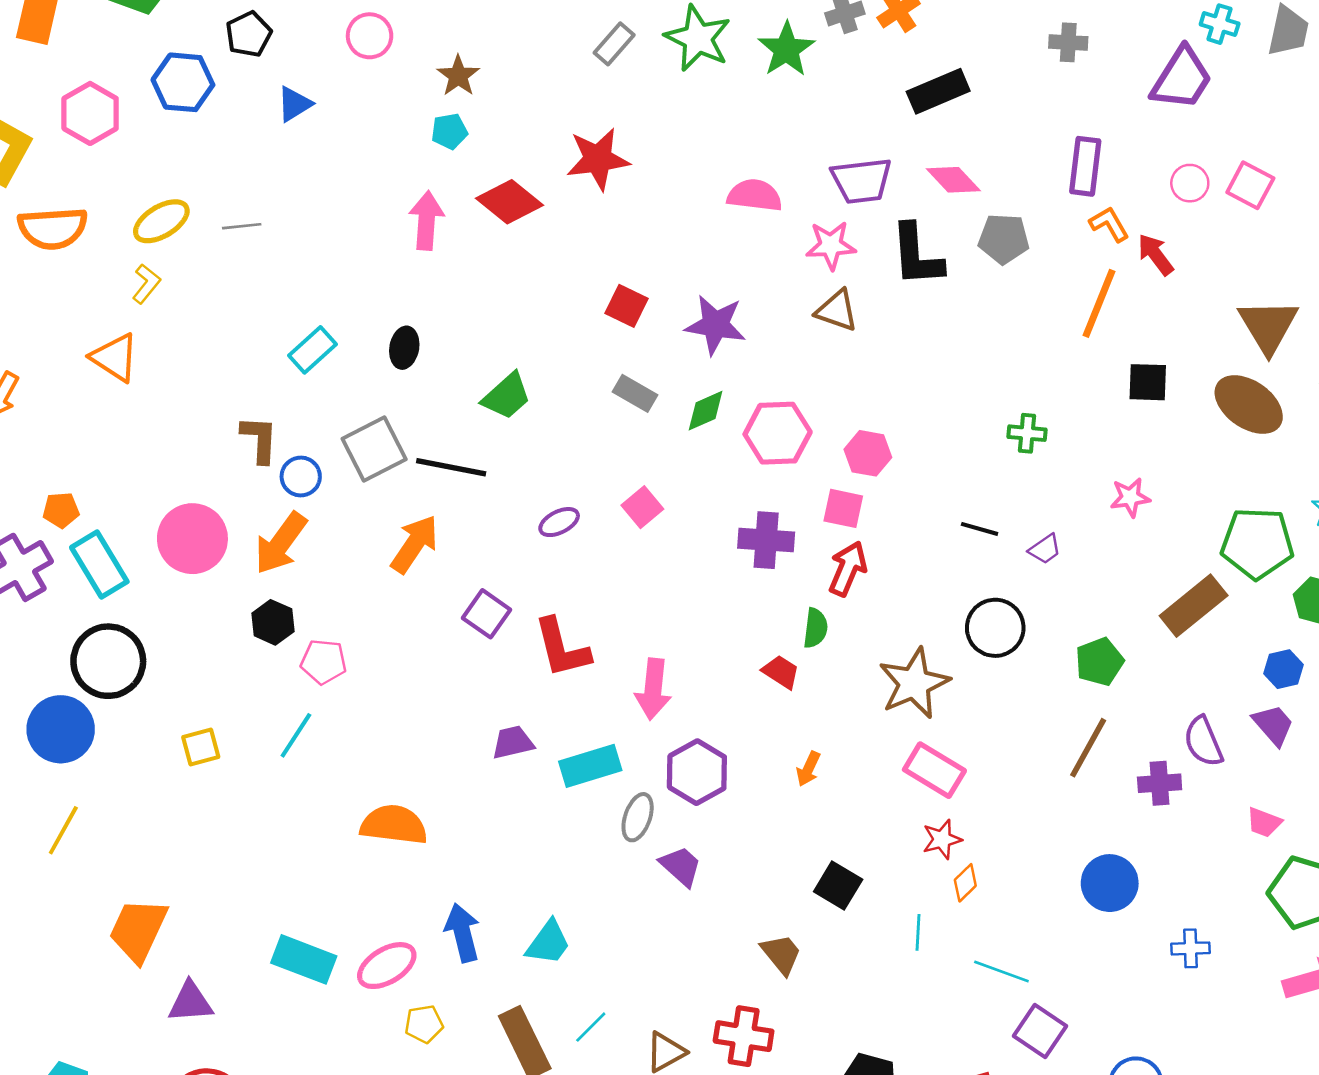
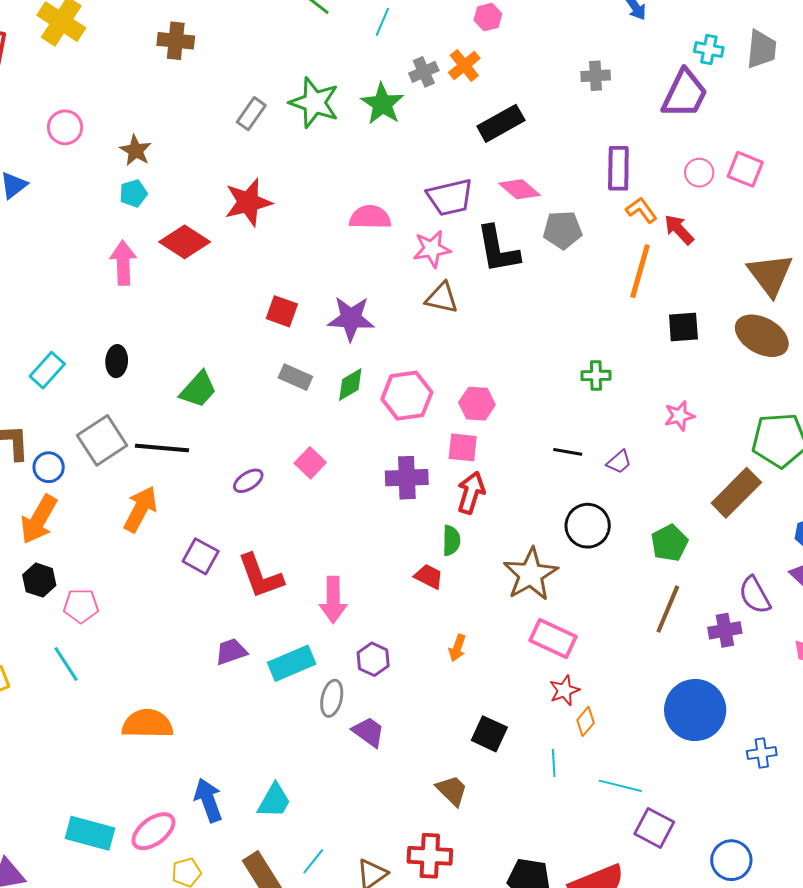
cyan line: (296, 735) -> (66, 664), turned -60
purple hexagon: (697, 772) -> (373, 659), size x0.7
blue circle: (1110, 883) -> (695, 710), size x1.4

